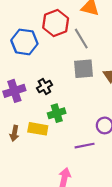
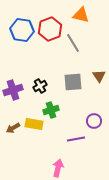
blue hexagon: (24, 42) -> (22, 30), moved
gray square: (83, 69) -> (73, 82), moved
brown arrow: (14, 133) -> (13, 128), turned 48

